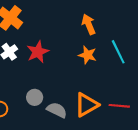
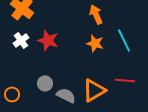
red star: (38, 52) -> (48, 40), turned -30
red line: (119, 106) -> (125, 80), moved

